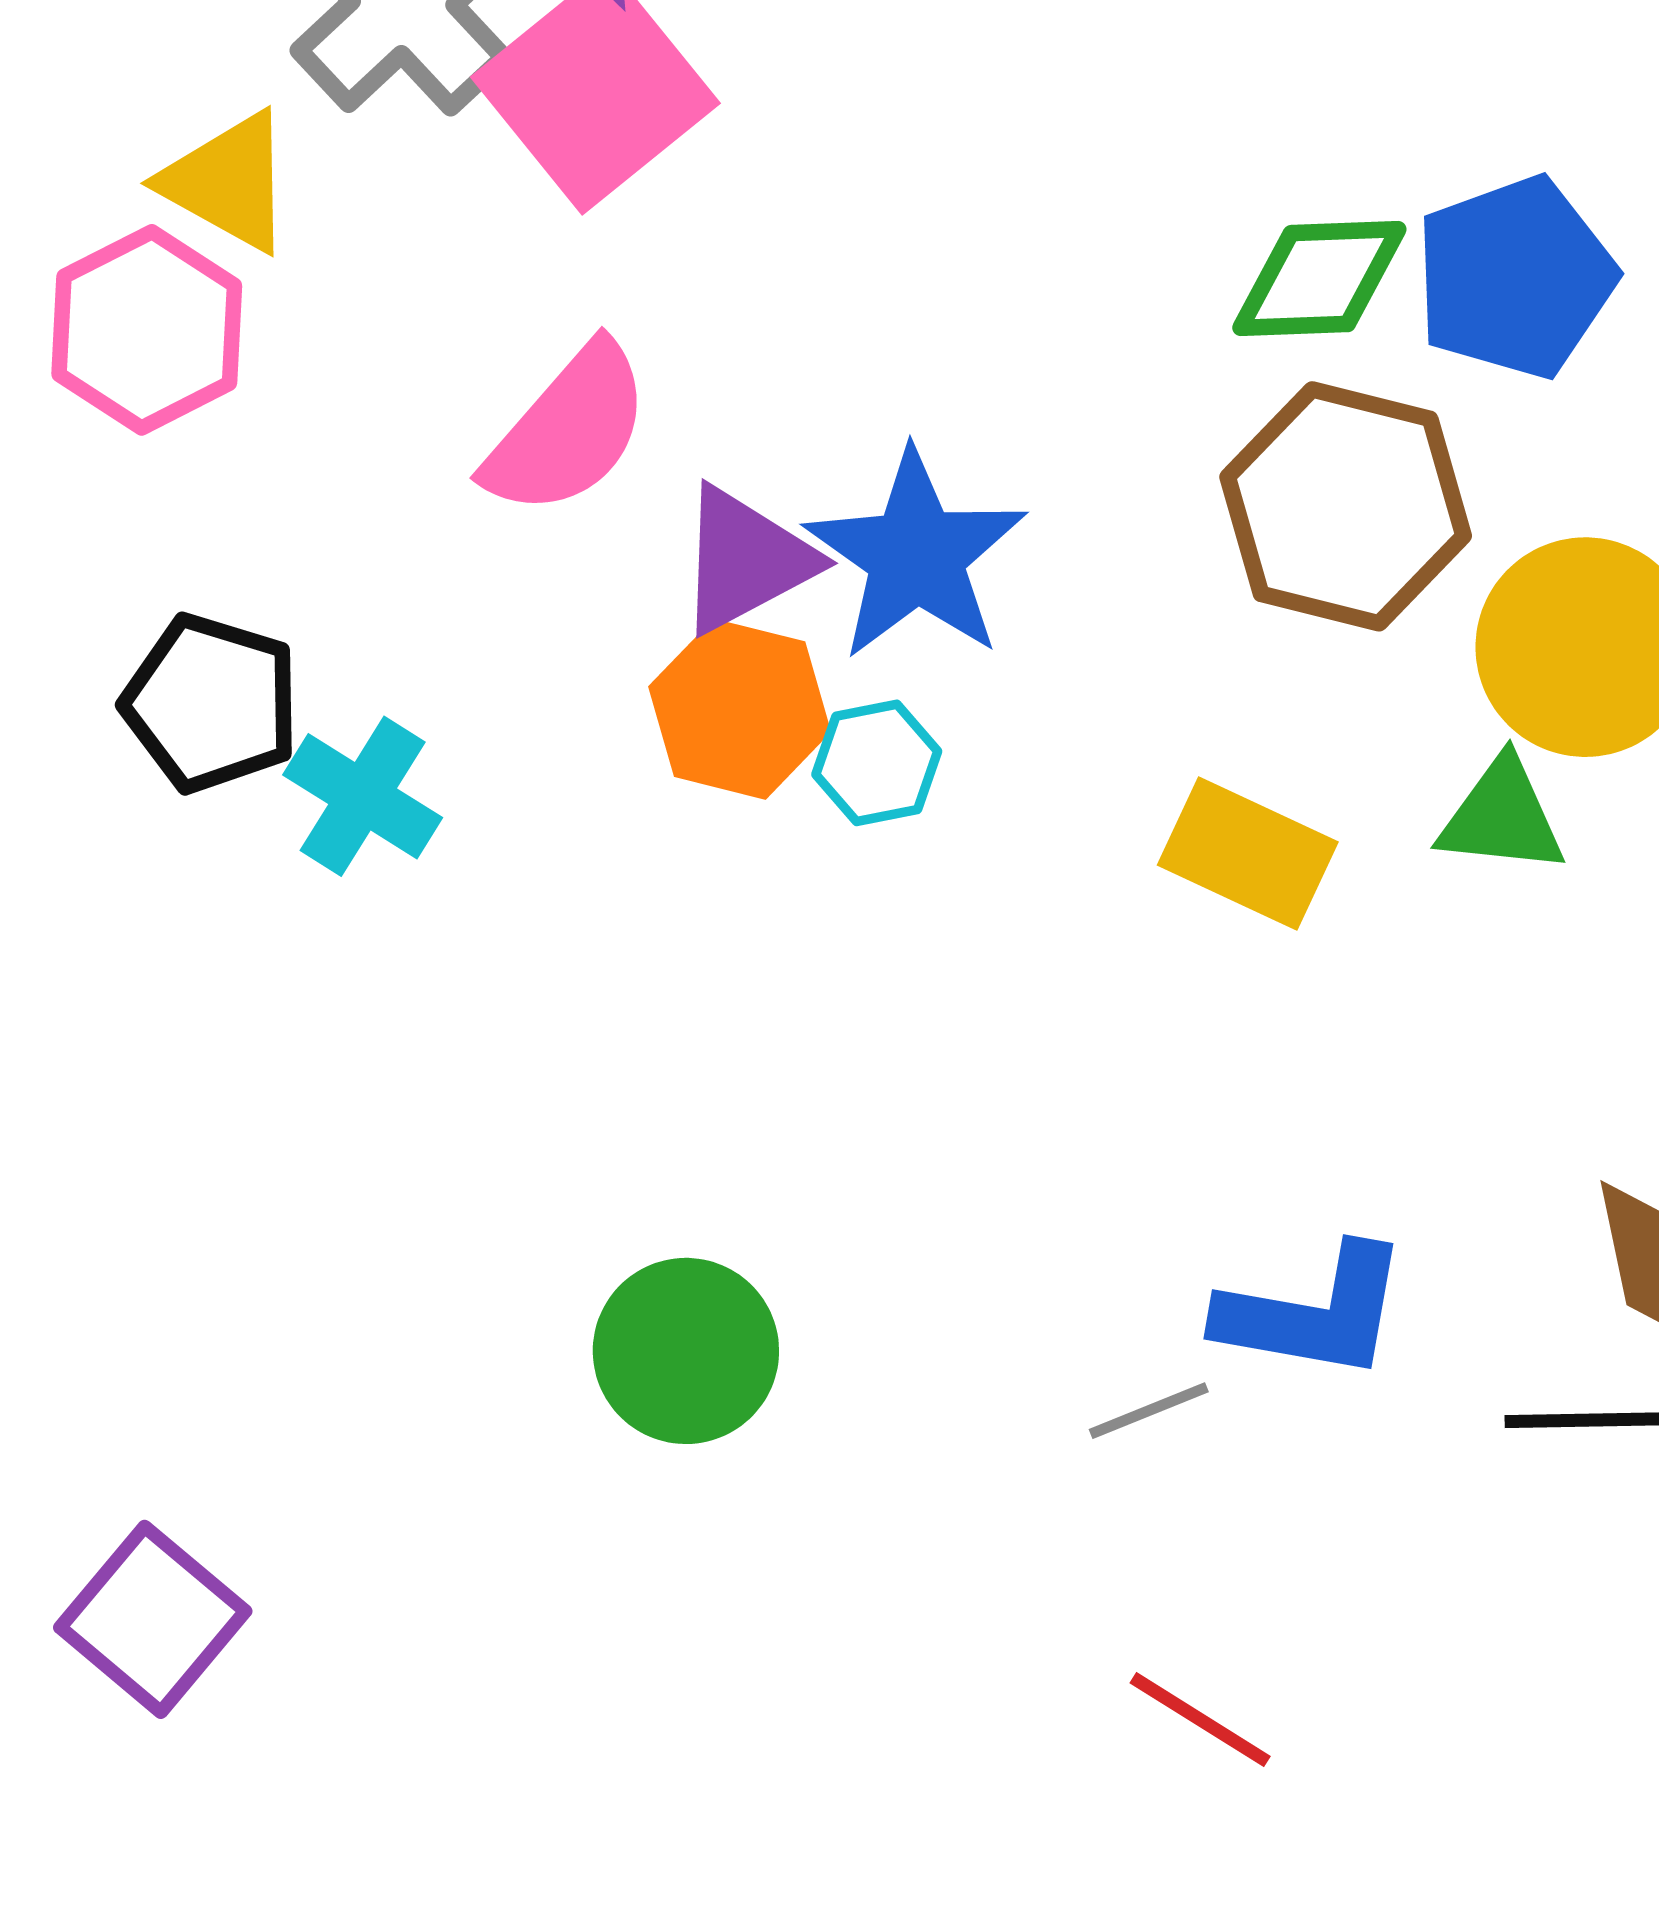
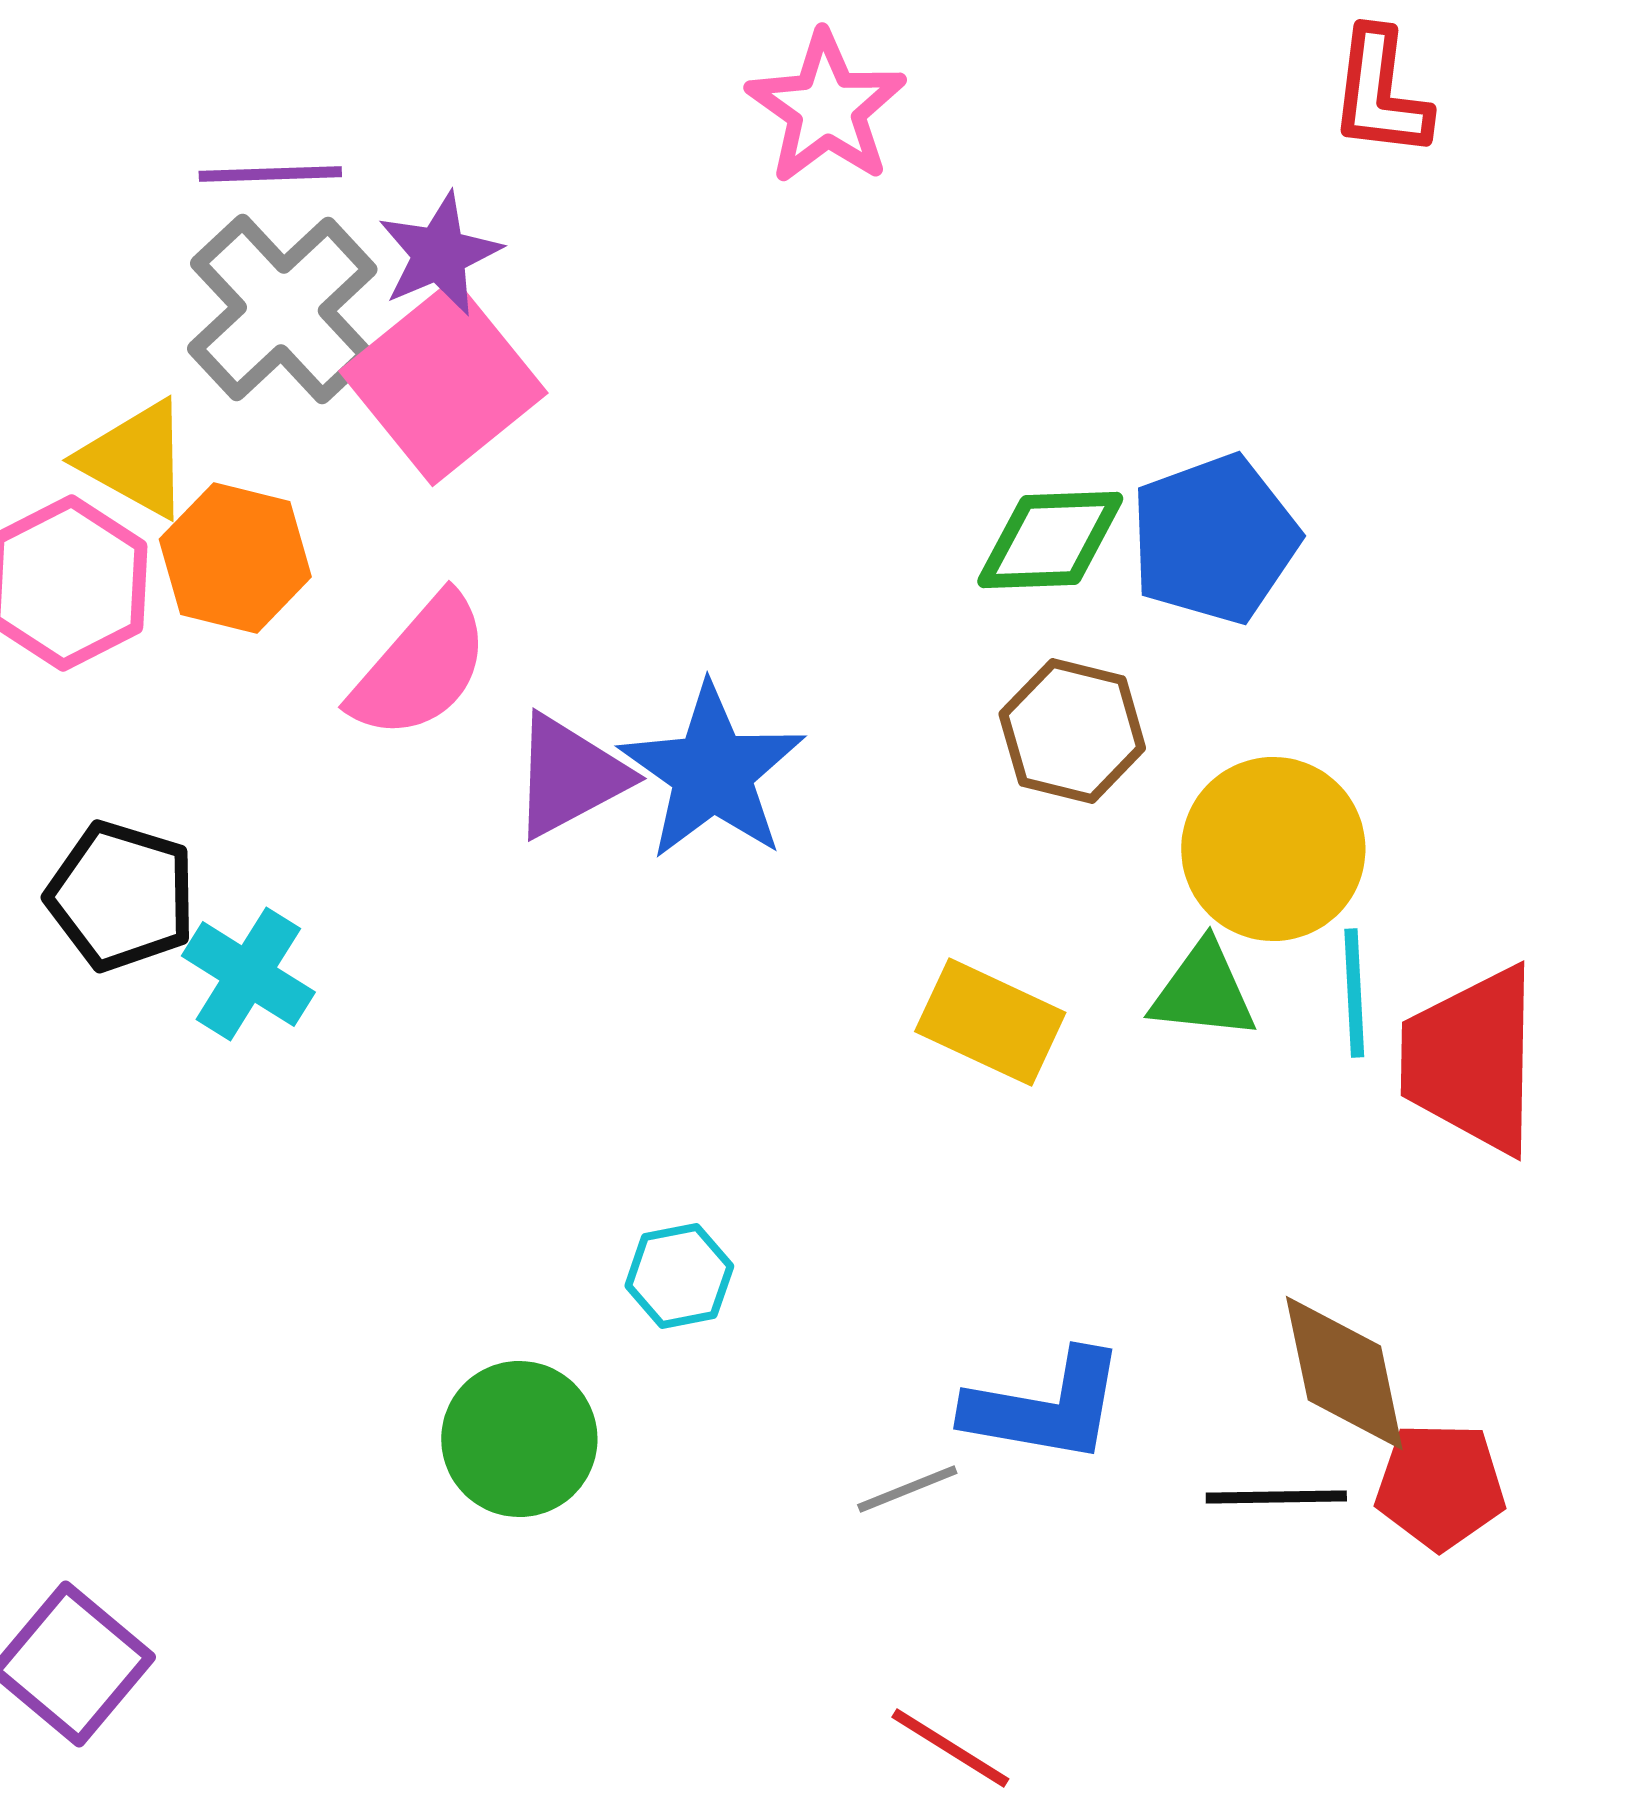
brown hexagon: (1346, 506) -> (1072, 731), size x0.7
orange hexagon: (740, 709) -> (235, 558), moved
cyan hexagon: (877, 763) -> (679, 1276), moved

